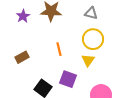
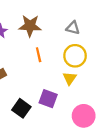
orange line: (59, 49) -> (39, 55), moved

